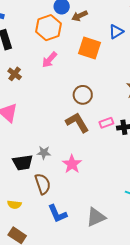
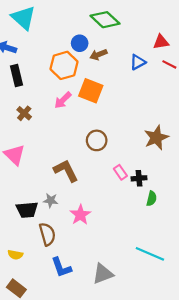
blue triangle: (116, 32) -> (138, 62), moved
orange square: (90, 48) -> (91, 91), moved
brown L-shape: (77, 122) -> (66, 171), moved
pink rectangle: (106, 123) -> (120, 172), turned 72

